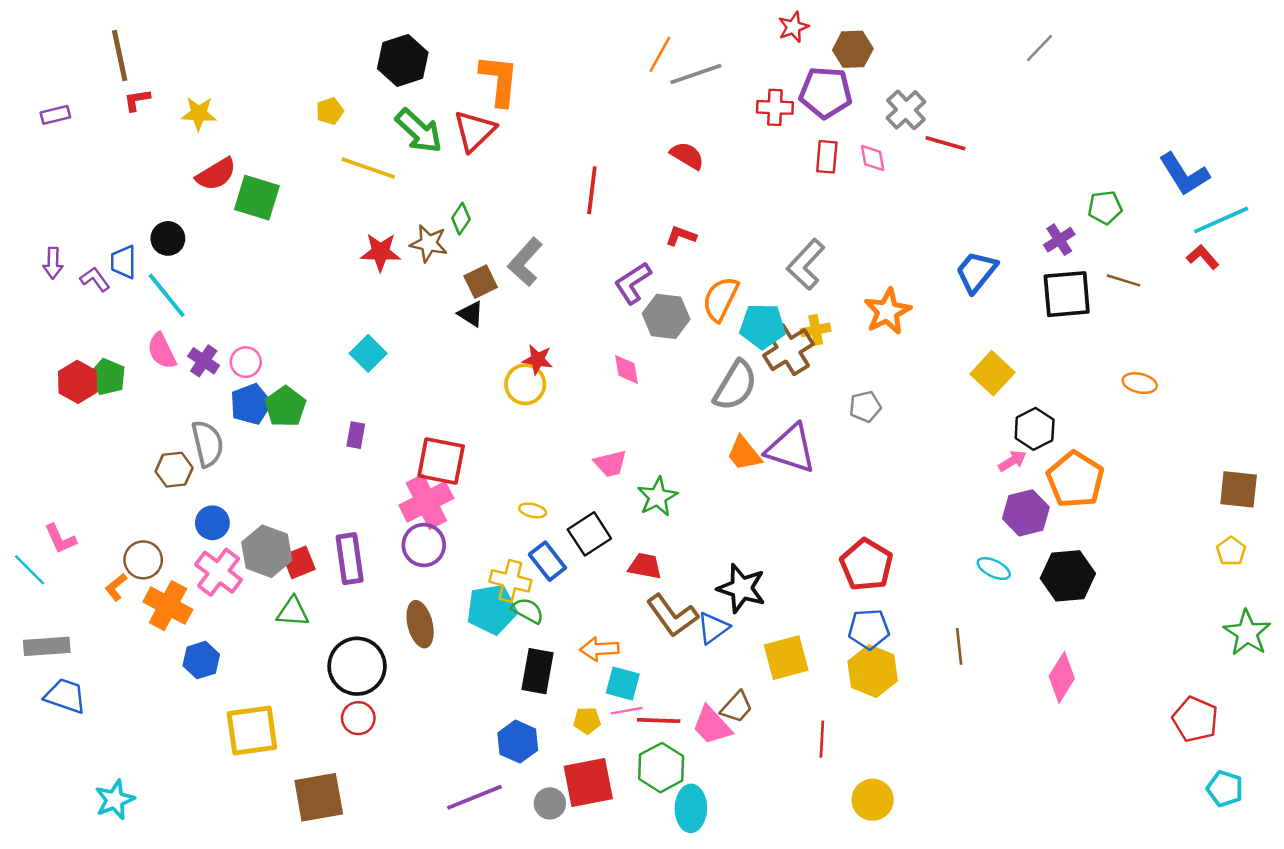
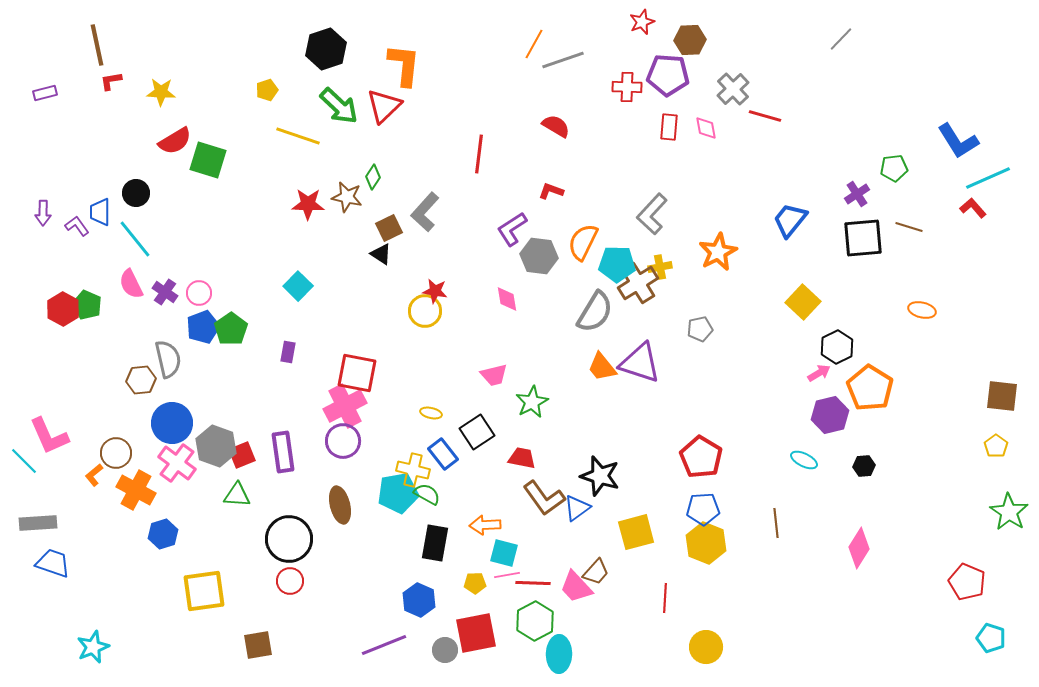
blue circle: (212, 523) -> (172, 423), size x1.5
pink L-shape: (60, 539) -> (49, 436), size x1.5
black hexagon: (1068, 576) -> (864, 466), size x0.5
brown square: (319, 797) -> (258, 645), size x0.7

